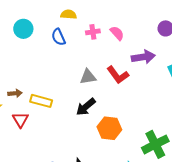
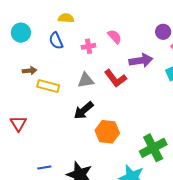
pink cross: (93, 32) -> (89, 46), moved
brown arrow: (15, 93) -> (30, 71), moved
yellow rectangle: (41, 101) -> (48, 86), moved

